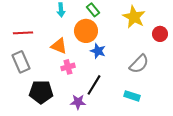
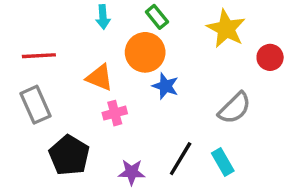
black line: (94, 85) -> (181, 159), moved
black pentagon: (41, 92) -> (69, 155), turned 30
cyan rectangle: (132, 96) -> (223, 162), turned 42

